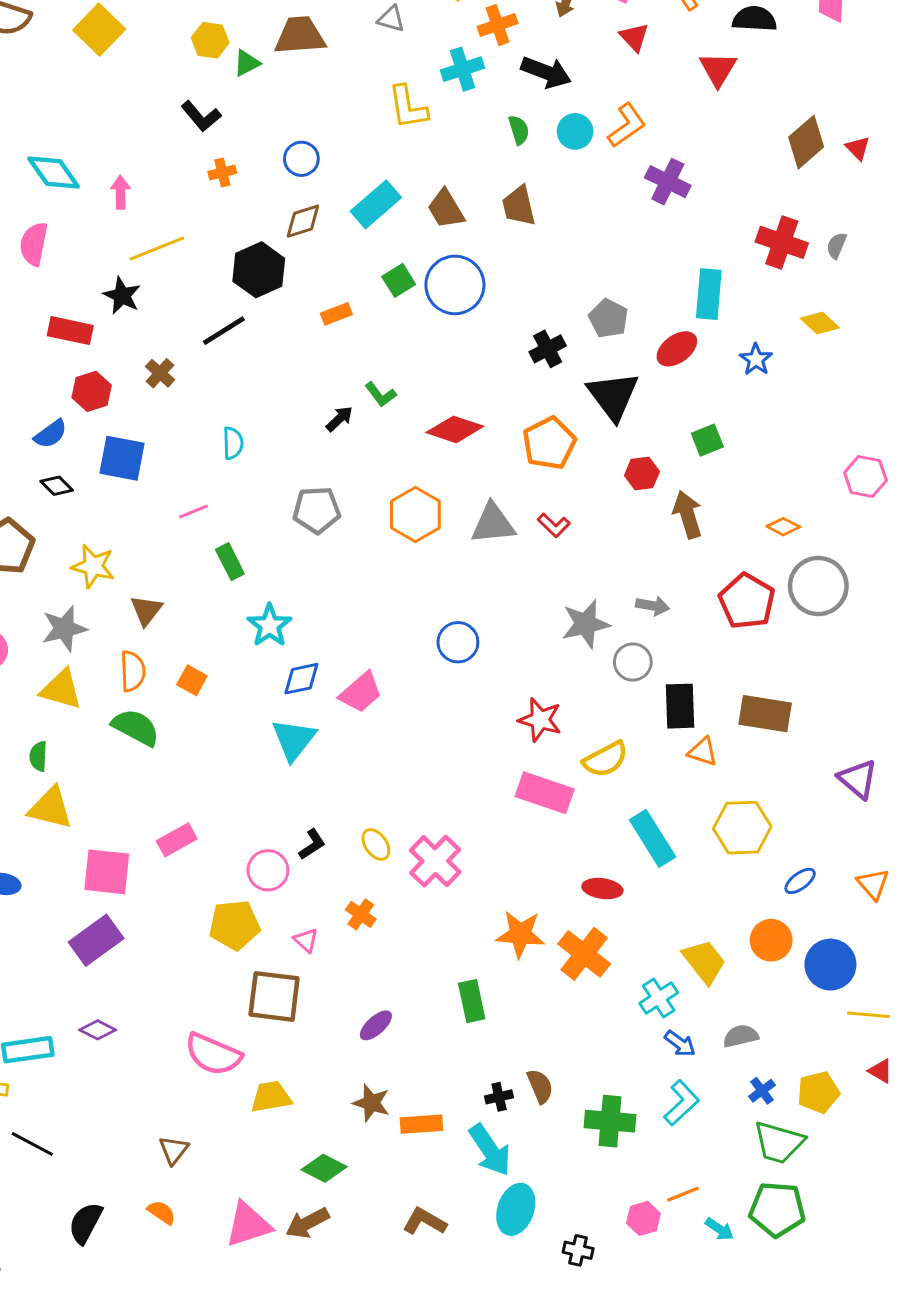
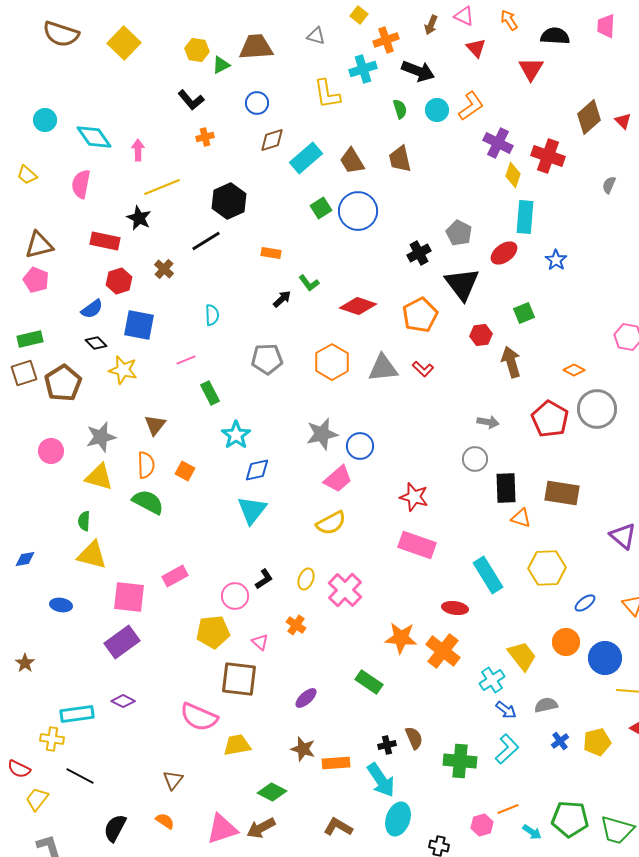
blue circle: (301, 159) -> (257, 103), moved
brown diamond: (303, 221) -> (272, 140), moved
red cross: (782, 242) -> (548, 156), moved
orange rectangle: (336, 314) -> (271, 253), moved, turned 30
yellow diamond: (820, 323) -> (513, 175), moved, turned 65
yellow star: (93, 566) -> (123, 370), moved
gray star: (586, 624) -> (322, 434), moved
pink trapezoid: (361, 692) -> (338, 479), moved
yellow semicircle: (605, 759) -> (331, 523), moved
yellow ellipse: (376, 844) -> (306, 579), turned 55
green rectangle: (472, 1001) -> (369, 682), turned -44
green trapezoid: (779, 1142) -> (617, 830), moved

